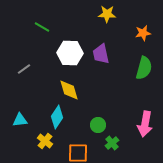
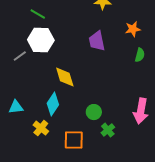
orange star: (143, 33) -> (133, 29), moved
white hexagon: (70, 53) -> (41, 40), moved
green semicircle: (144, 68) -> (140, 55), size x0.6

